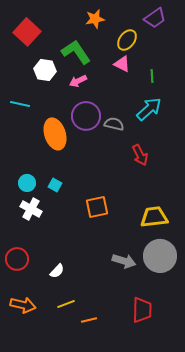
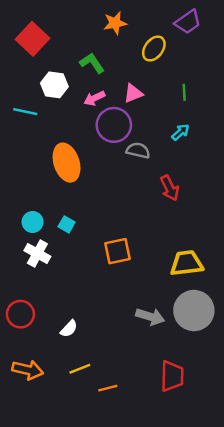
green L-shape: (76, 52) -> (92, 63), size x0.7
pink triangle: (122, 64) -> (133, 93), moved, turned -48
cyan line: (20, 104) -> (25, 112), moved
cyan arrow: (149, 109) -> (181, 132), size x0.6
purple circle: (86, 116) -> (114, 125), moved

